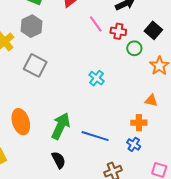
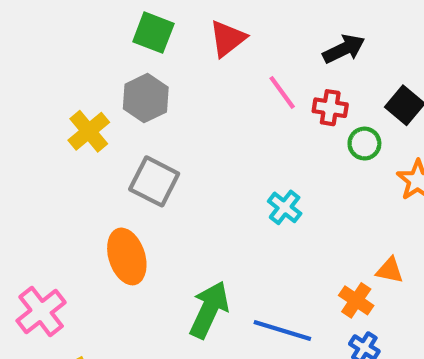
orange triangle: (151, 100) -> (390, 270), moved
orange ellipse: (21, 122) -> (127, 256), moved
orange cross: (139, 123) -> (356, 300), moved, turned 35

